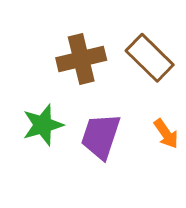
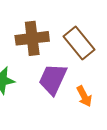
purple trapezoid: (101, 136) -> (53, 79), moved

